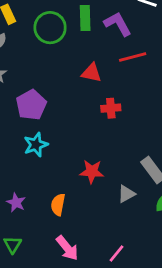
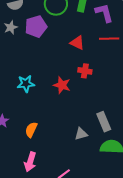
purple pentagon: (31, 105) -> (36, 26), moved
red star: (92, 172) -> (62, 85), moved
pink arrow: (67, 248) -> (30, 162), turned 42

